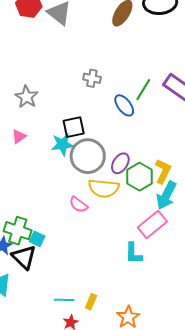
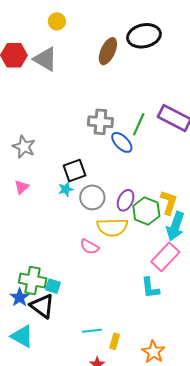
gray cross: (92, 78) -> (100, 122), moved, size x1.4
cyan star: (62, 144) -> (66, 189), size x0.7
gray circle: (88, 156) -> (92, 197), size x0.7
cyan line: (64, 300) -> (92, 331), moved

